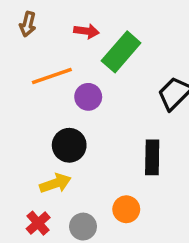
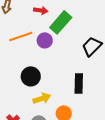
purple circle: (88, 97) -> (45, 40), moved
yellow arrow: (55, 183) -> (42, 98), moved

